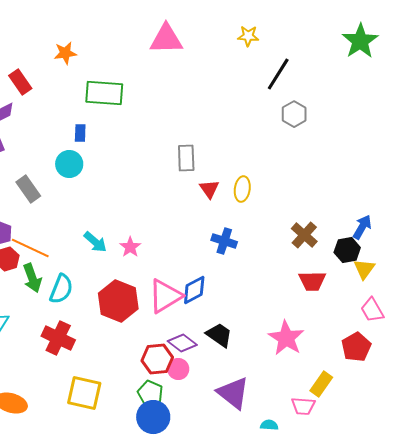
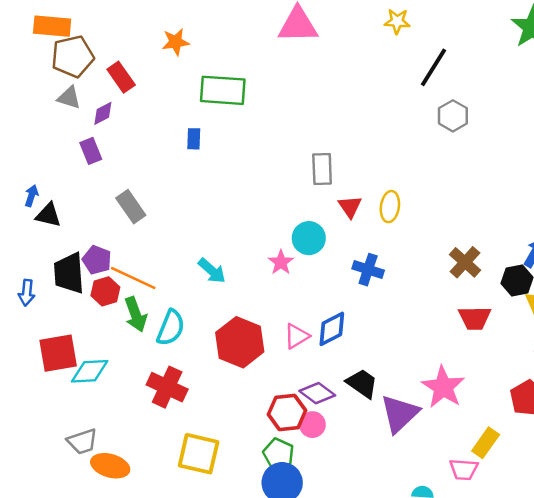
cyan circle: (69, 164) -> (309, 238), moved
pink star: (130, 247) -> (281, 262), moved
pink triangle: (165, 296) -> (297, 336), size x0.6
purple triangle: (233, 393) -> (400, 414), moved, turned 39

